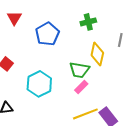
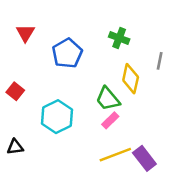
green cross: (88, 22) -> (119, 38), turned 35
green trapezoid: (79, 70) -> (108, 99), turned 40

